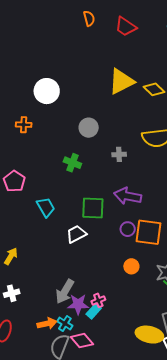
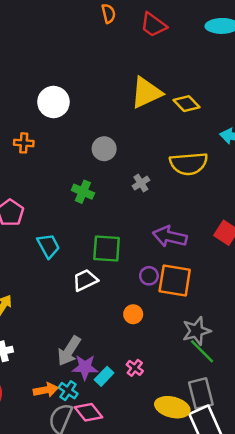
gray cross: (119, 154) -> (141, 183), turned -32
purple arrow: (128, 196) -> (170, 237), moved
orange circle: (131, 266) -> (133, 314), moved
pink cross: (98, 300) -> (135, 368), moved, turned -32

